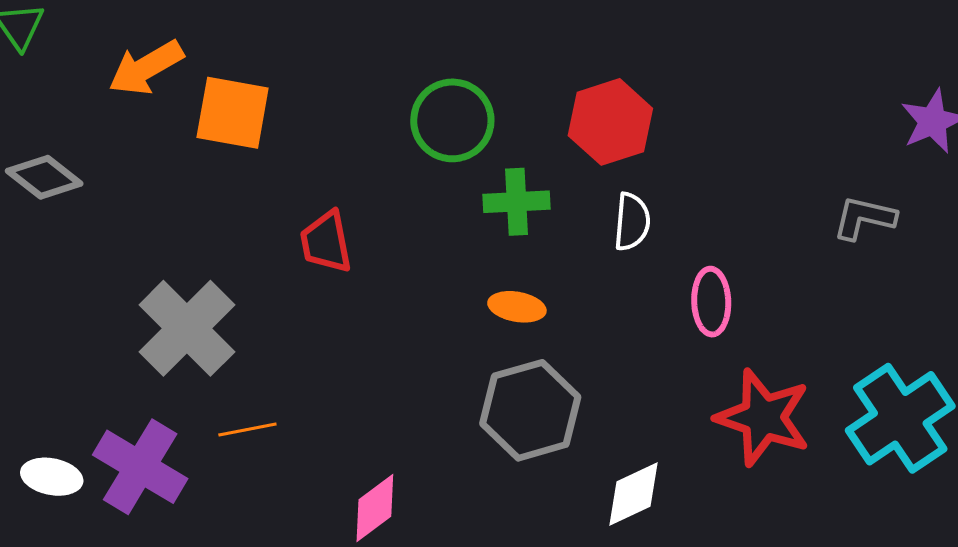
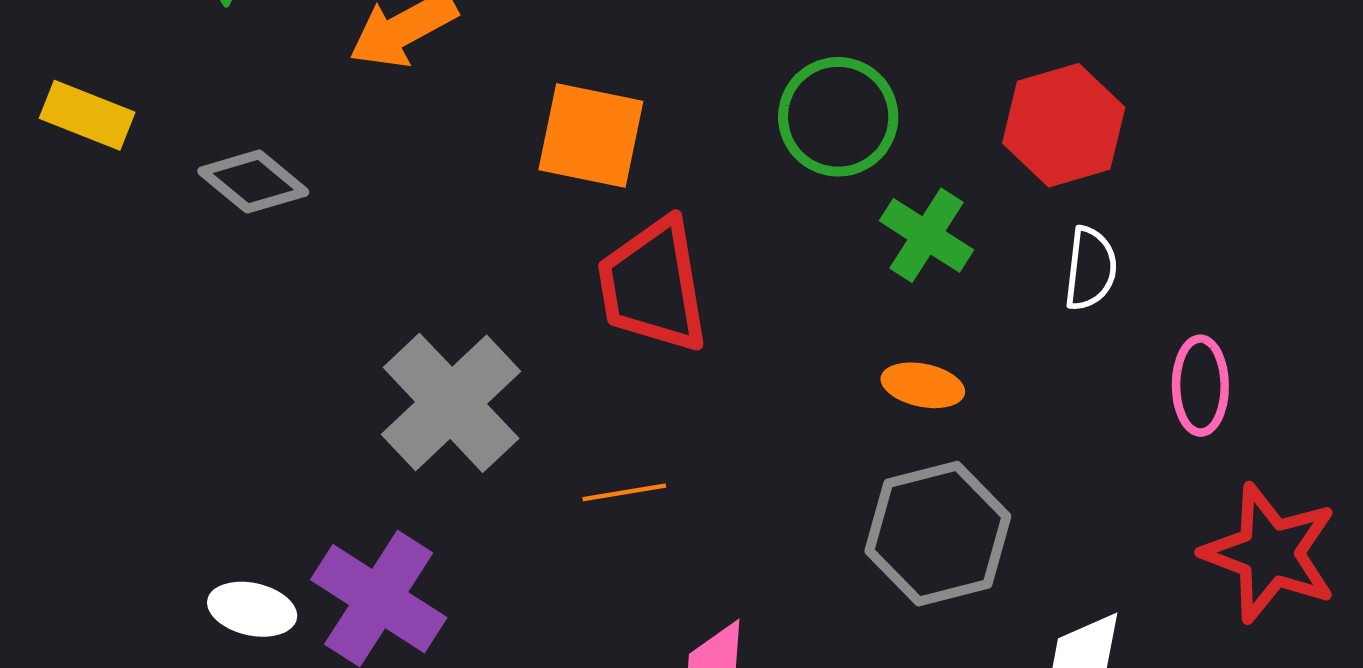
orange square: (233, 113) -> (591, 136), moved
green cross: (517, 202) -> (927, 235), turned 34
red trapezoid: (326, 242) -> (653, 285), size x1.5
orange line: (247, 429) -> (624, 492), moved

